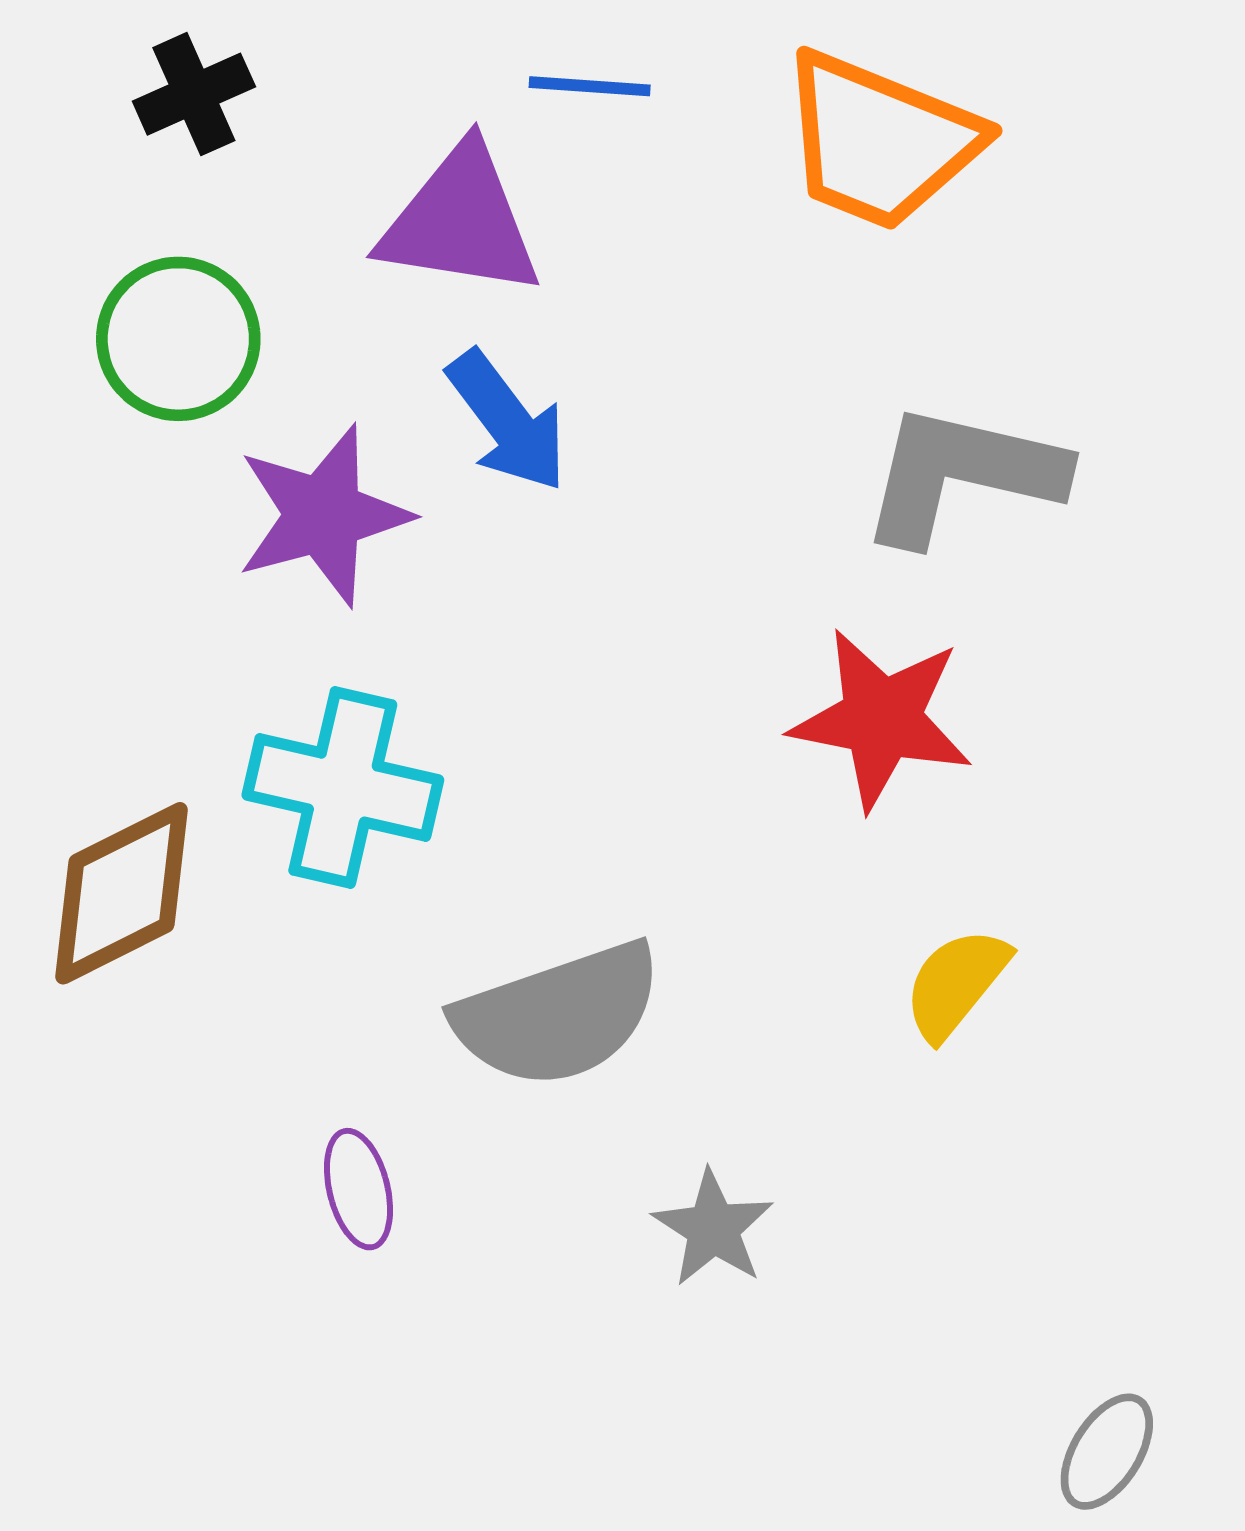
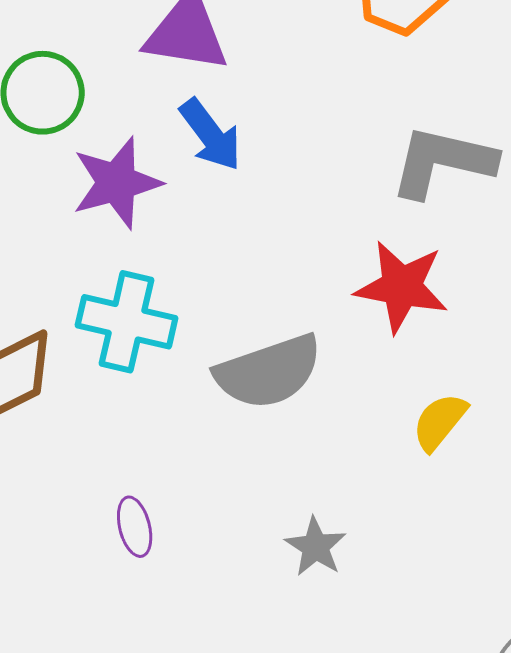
gray semicircle: (558, 1015) -> (269, 372), moved

